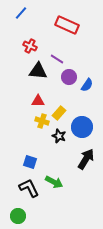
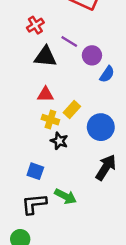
red cross: (30, 46) -> (35, 25), turned 32
purple circle: (69, 77) -> (92, 55), moved
black star: (59, 136) -> (59, 141), moved
black L-shape: (29, 188) -> (34, 204), turned -70

